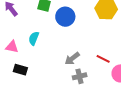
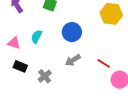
blue circle: (65, 17) -> (72, 32), moved
gray cross: (80, 76) -> (45, 76), moved, turned -32

